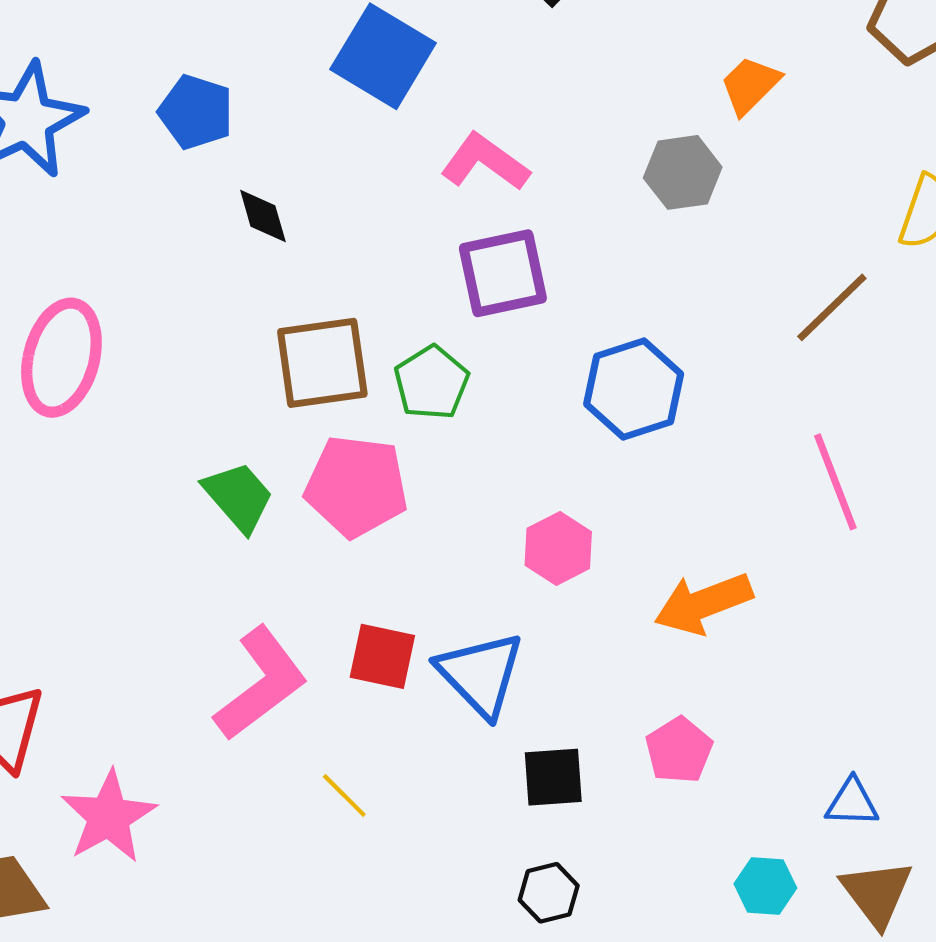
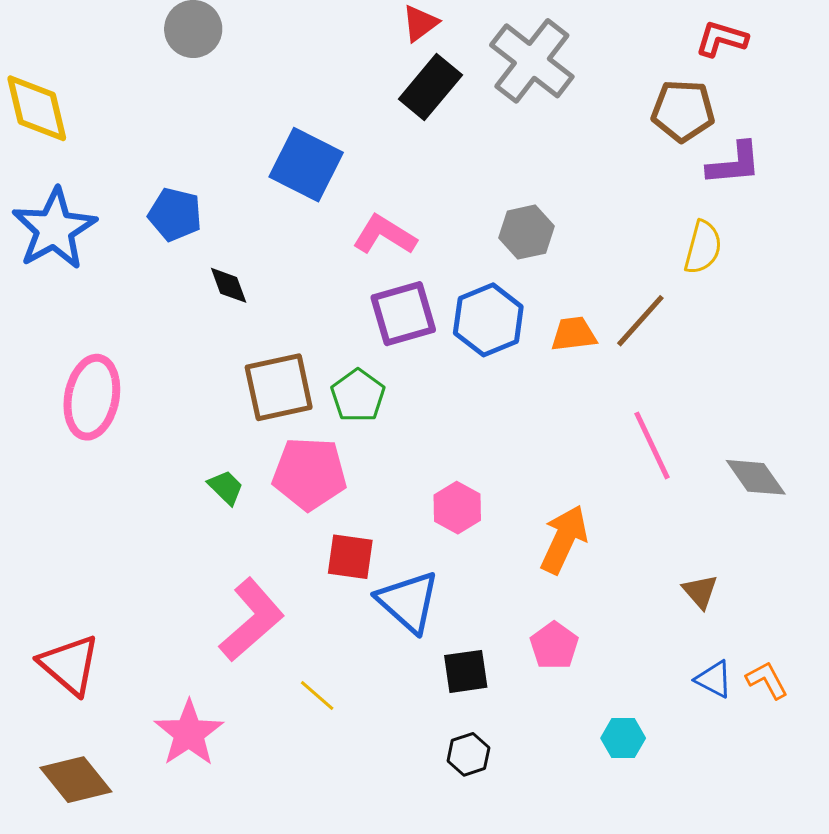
orange trapezoid: (750, 85) -> (574, 334), moved, turned 42
blue hexagon: (634, 389) -> (488, 320), moved
green trapezoid: (238, 497) -> (226, 487), size x0.7
orange arrow: (703, 603) -> (564, 539), turned 140
red square: (382, 656) -> (350, 557), moved
blue triangle: (852, 803) -> (714, 679), moved, turned 30
pink star: (109, 817) -> (189, 733), moved
brown triangle: (877, 893) -> (700, 591), moved, size x0.7

